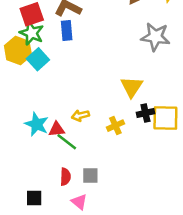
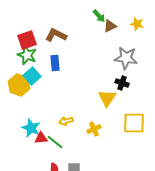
blue rectangle: (67, 30) -> (55, 63), moved
yellow hexagon: (18, 50) -> (19, 85), moved
black cross: (145, 113) -> (122, 83), moved, turned 32
red triangle: (57, 129) -> (41, 138), moved

